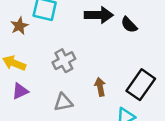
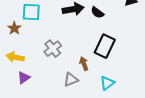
black rectangle: (141, 85) -> (105, 46), moved
gray triangle: (63, 102) -> (71, 79), moved

